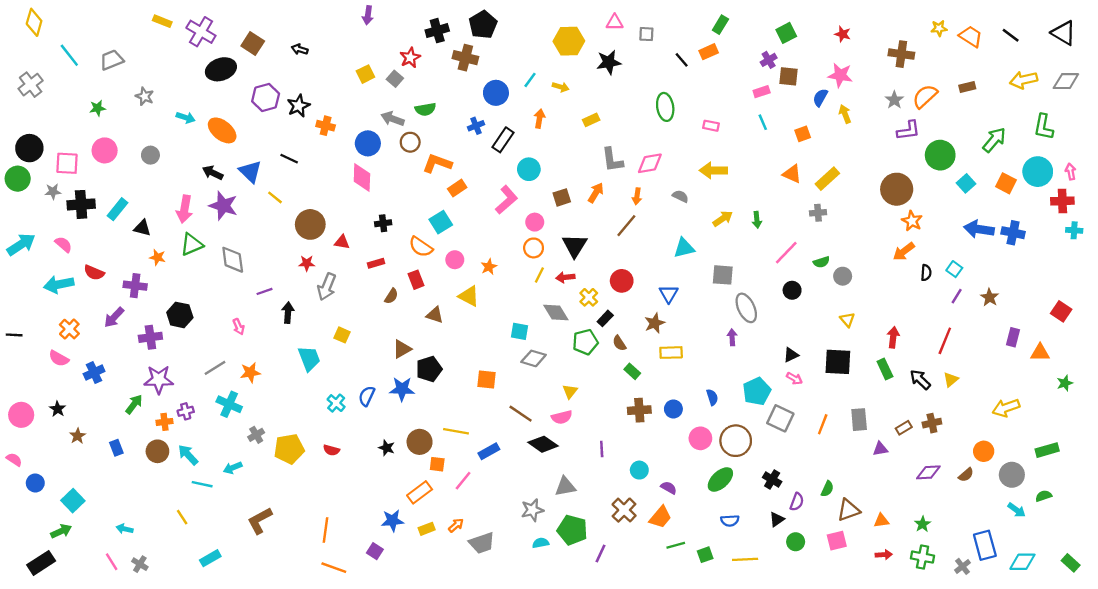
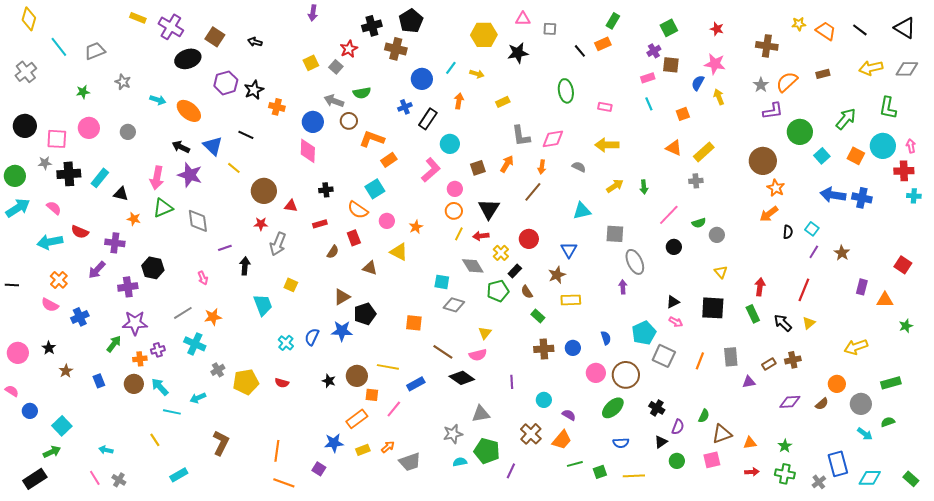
green circle: (18, 179) -> (15, 176), moved
brown L-shape: (260, 521) -> (221, 443), turned 145

